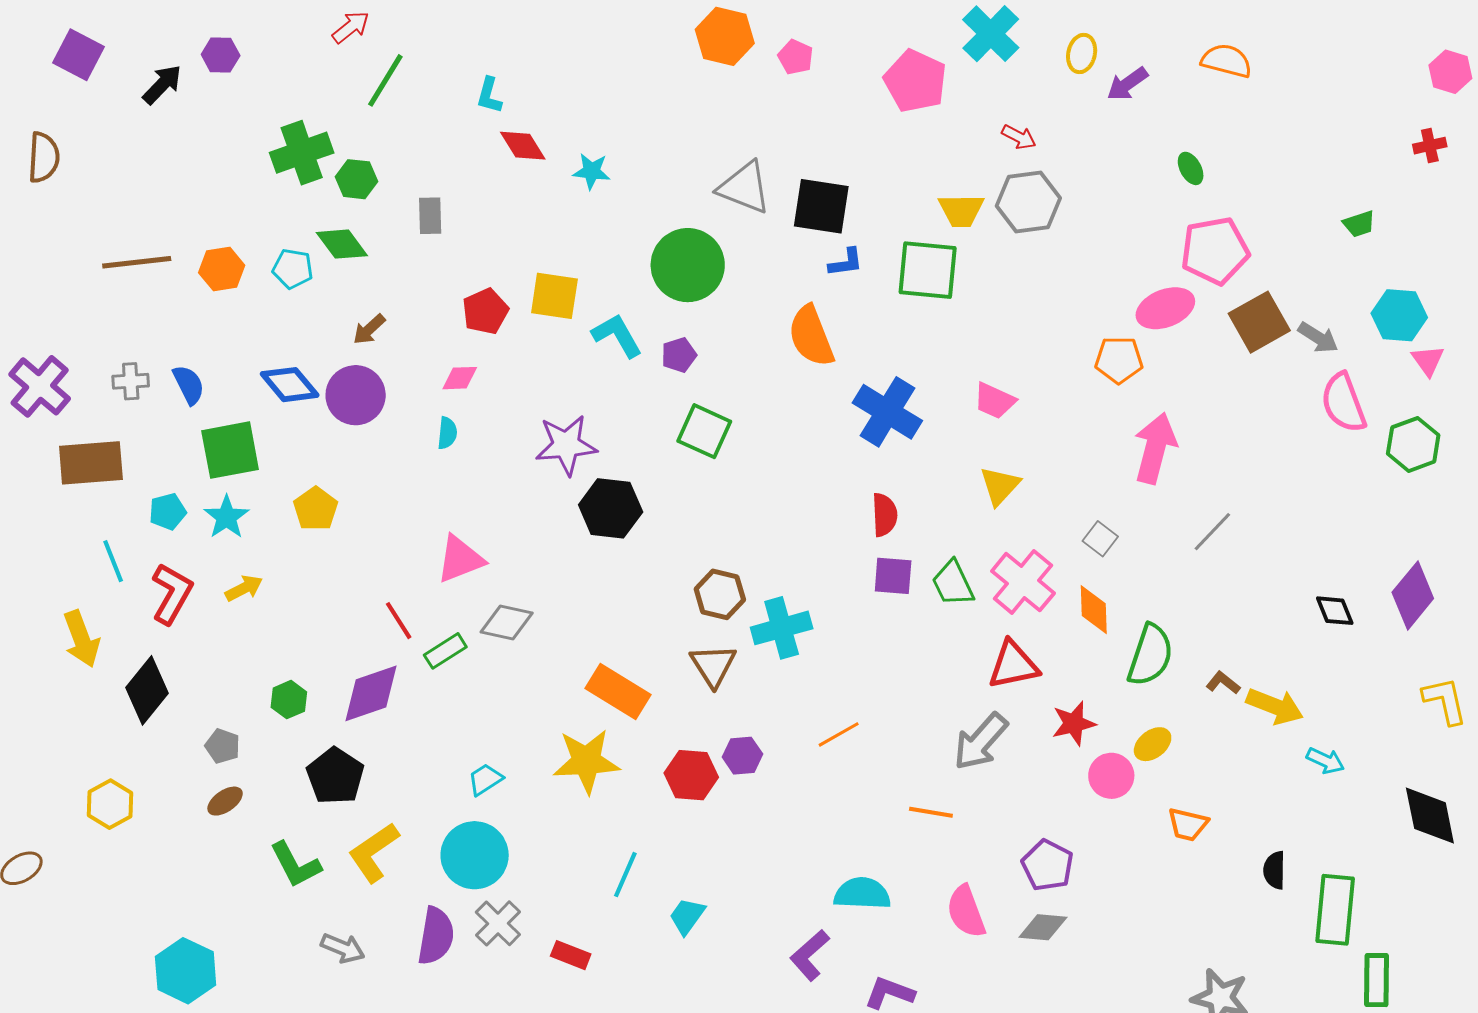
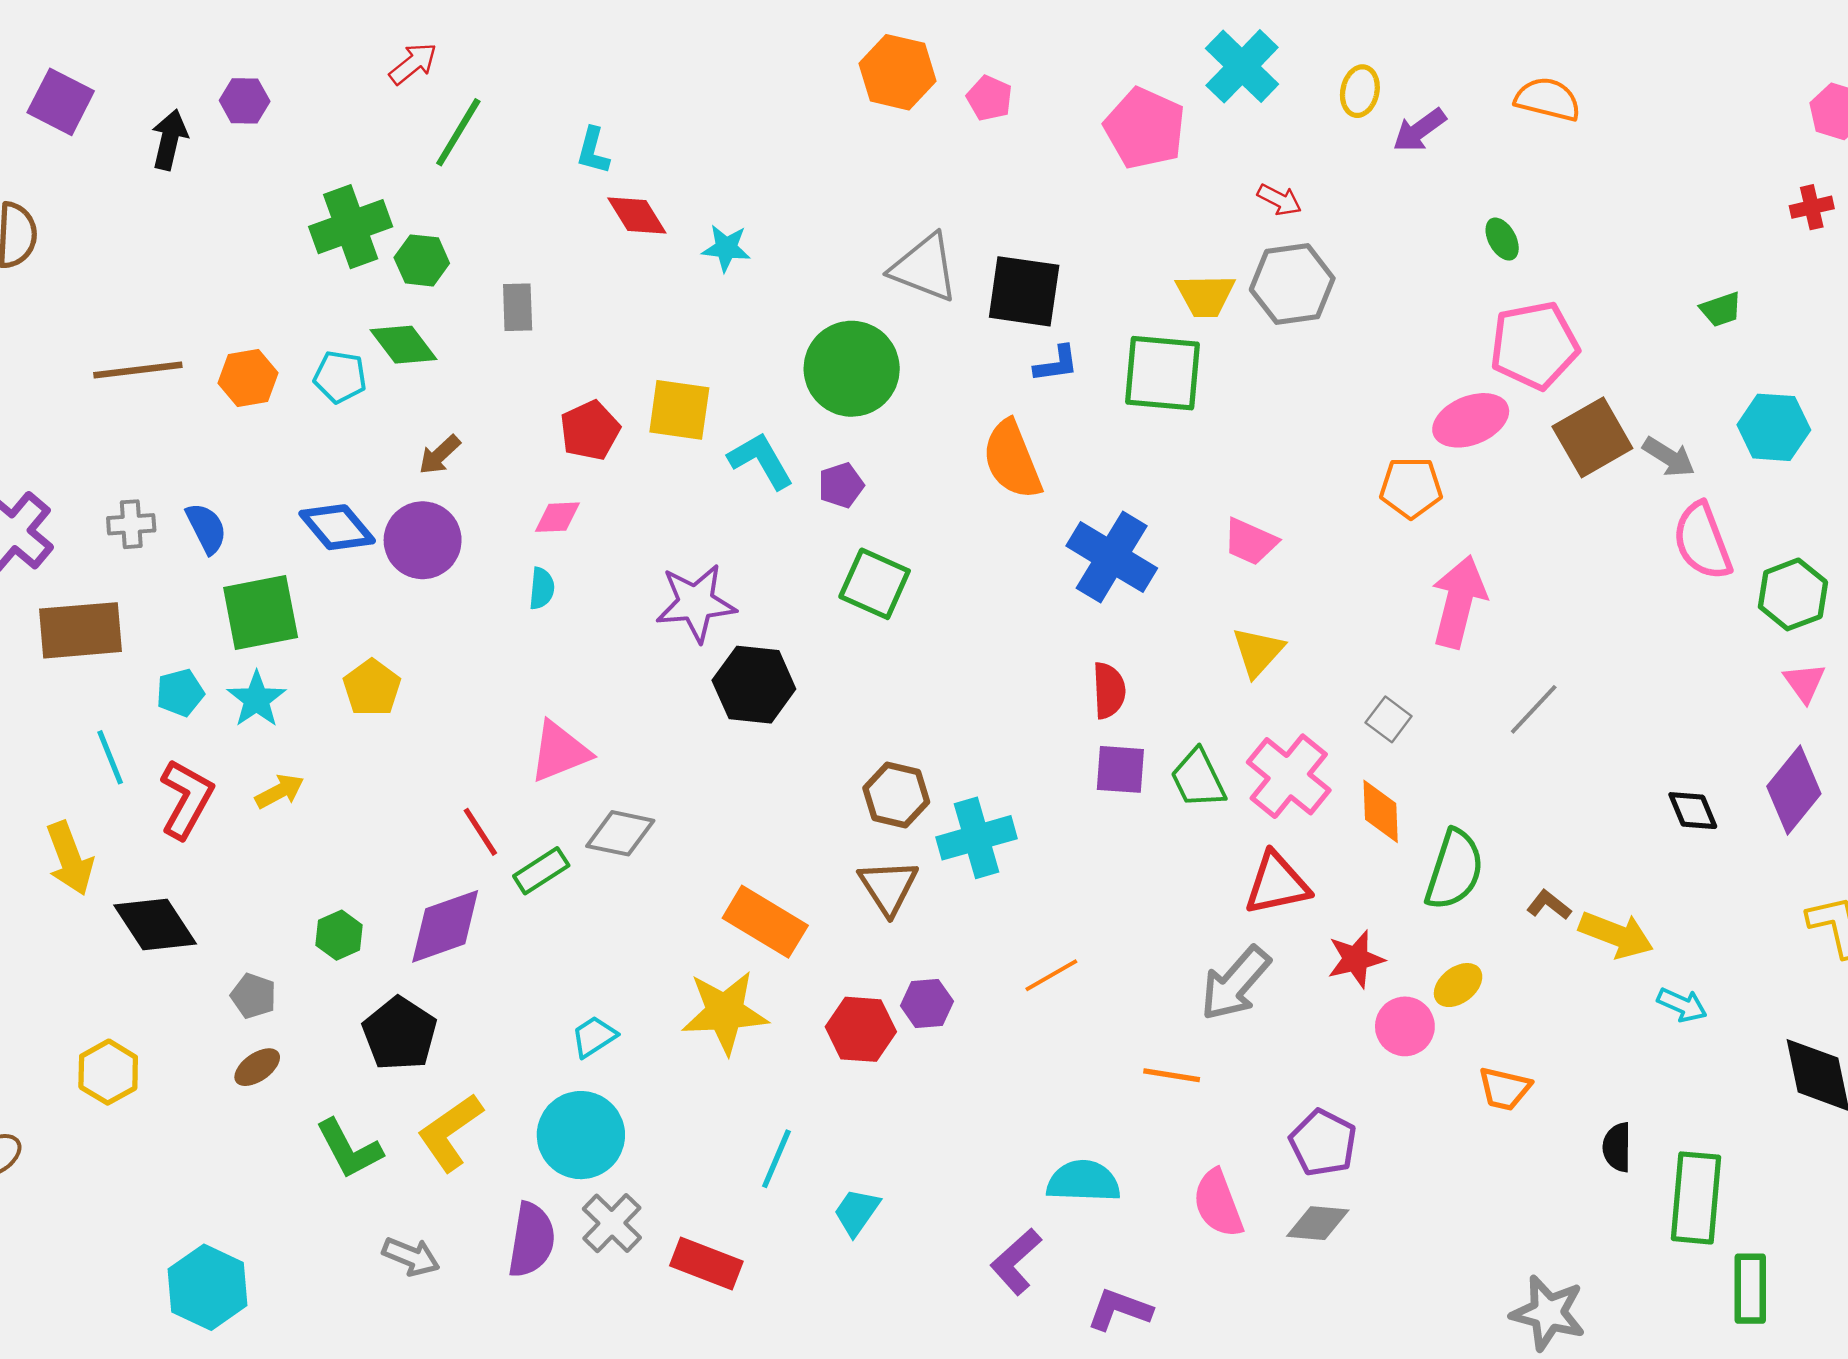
black arrow: (162, 84) -> (169, 140), turned -30
pink triangle: (1428, 361) -> (1804, 683), moved
black diamond: (147, 690) -> (155, 924), turned -72
red rectangle: (571, 955) -> (706, 1264), size x1.4

